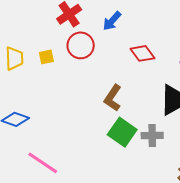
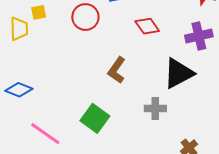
yellow square: (46, 57) -> (39, 12), moved
green square: (122, 132) -> (95, 118), moved

